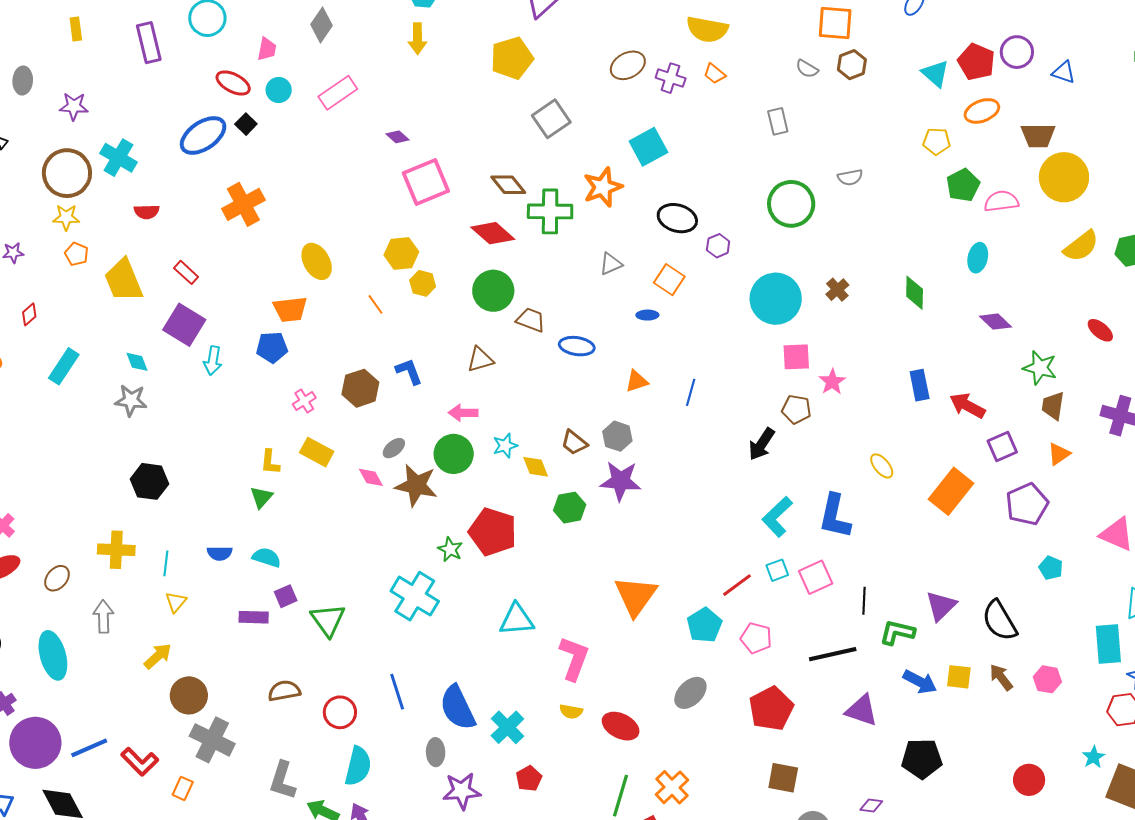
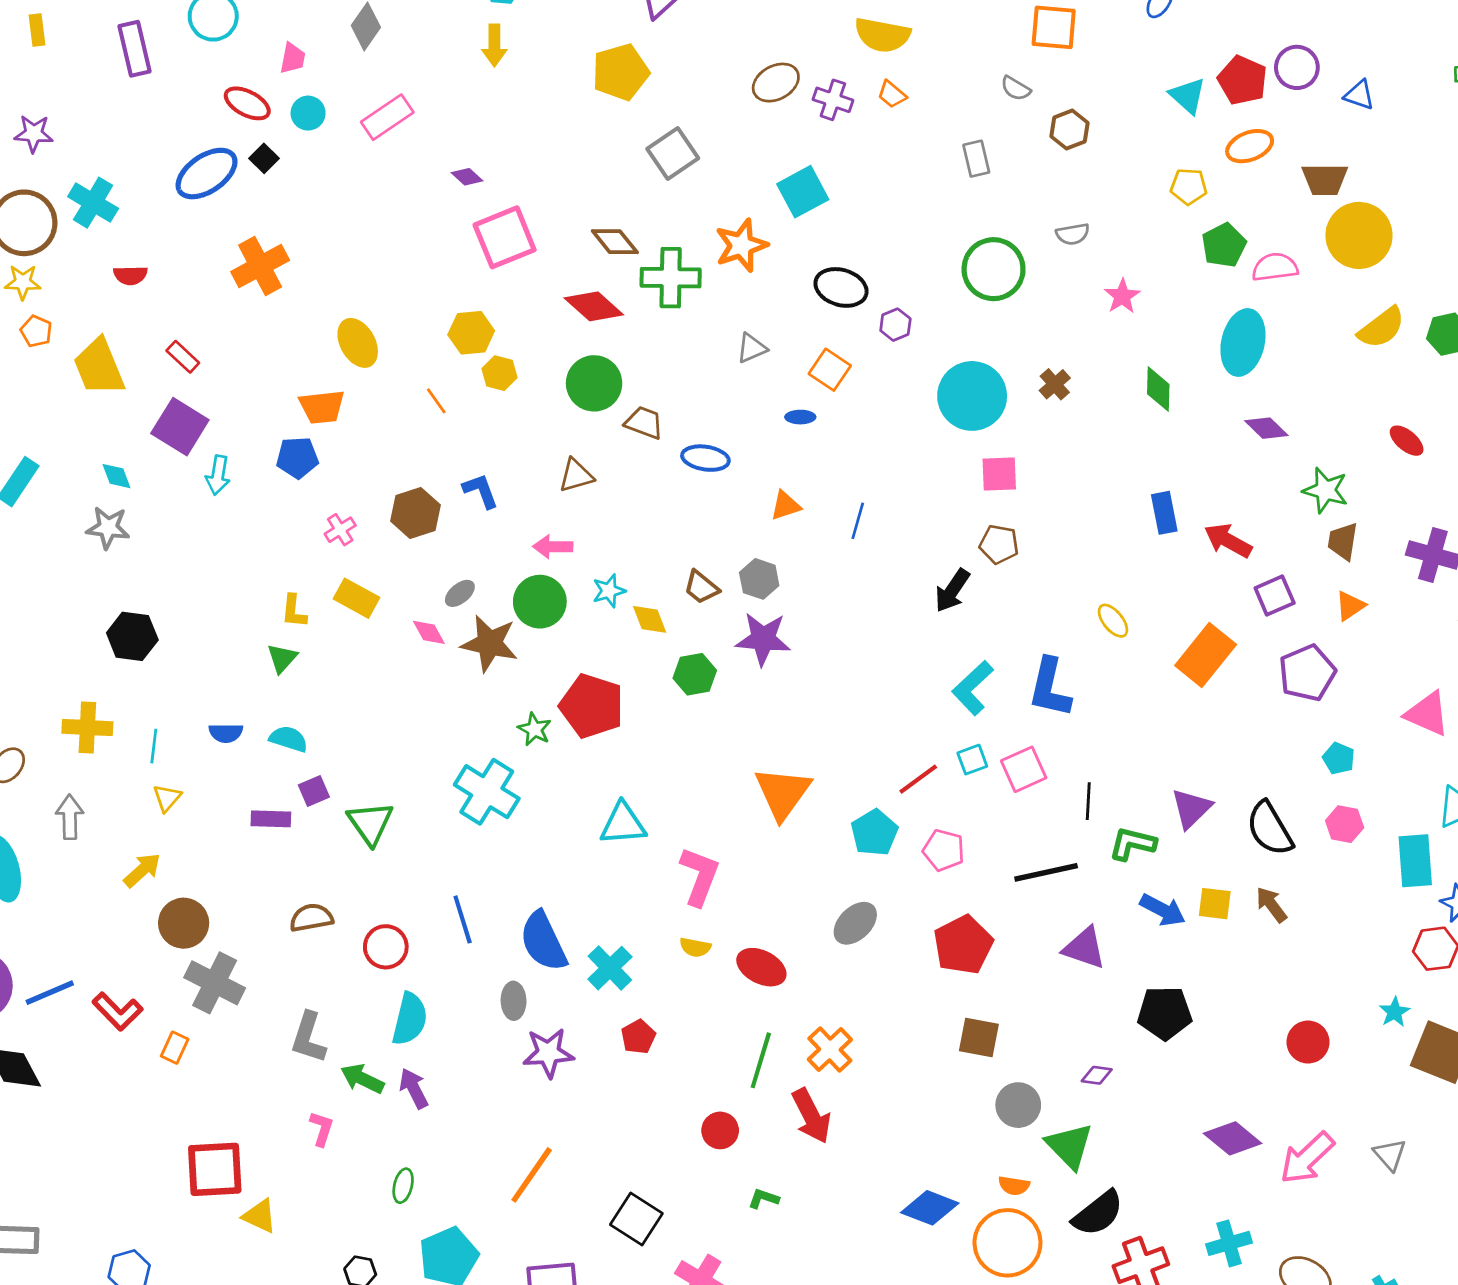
brown hexagon: (852, 65) -> (1069, 130), moved
cyan ellipse: (978, 258) -> (1243, 343), size x1.6
pink star: (832, 382) -> (1122, 296), moved
pink hexagon: (1047, 679) -> (1345, 824), moved

